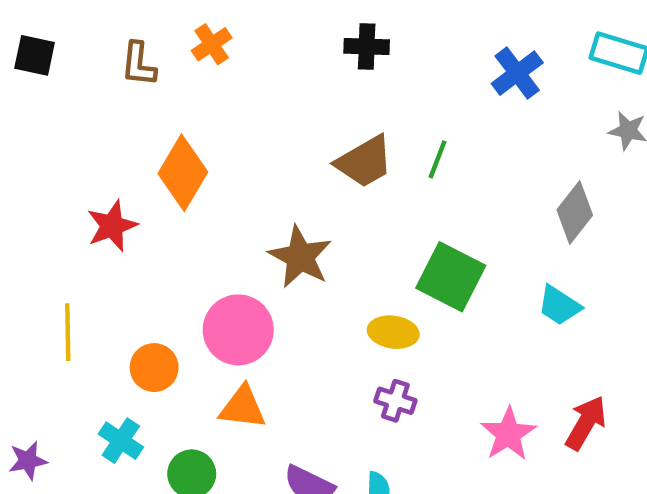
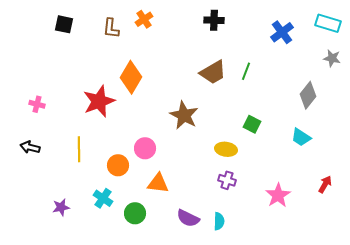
red star: (112, 226) -> (99, 101), size x1.4
green square: (451, 277) -> (252, 124), size x0.6
pink circle: (238, 330) -> (145, 148), moved, size x0.7
red arrow: (586, 423) -> (325, 184), moved, size x0.7

